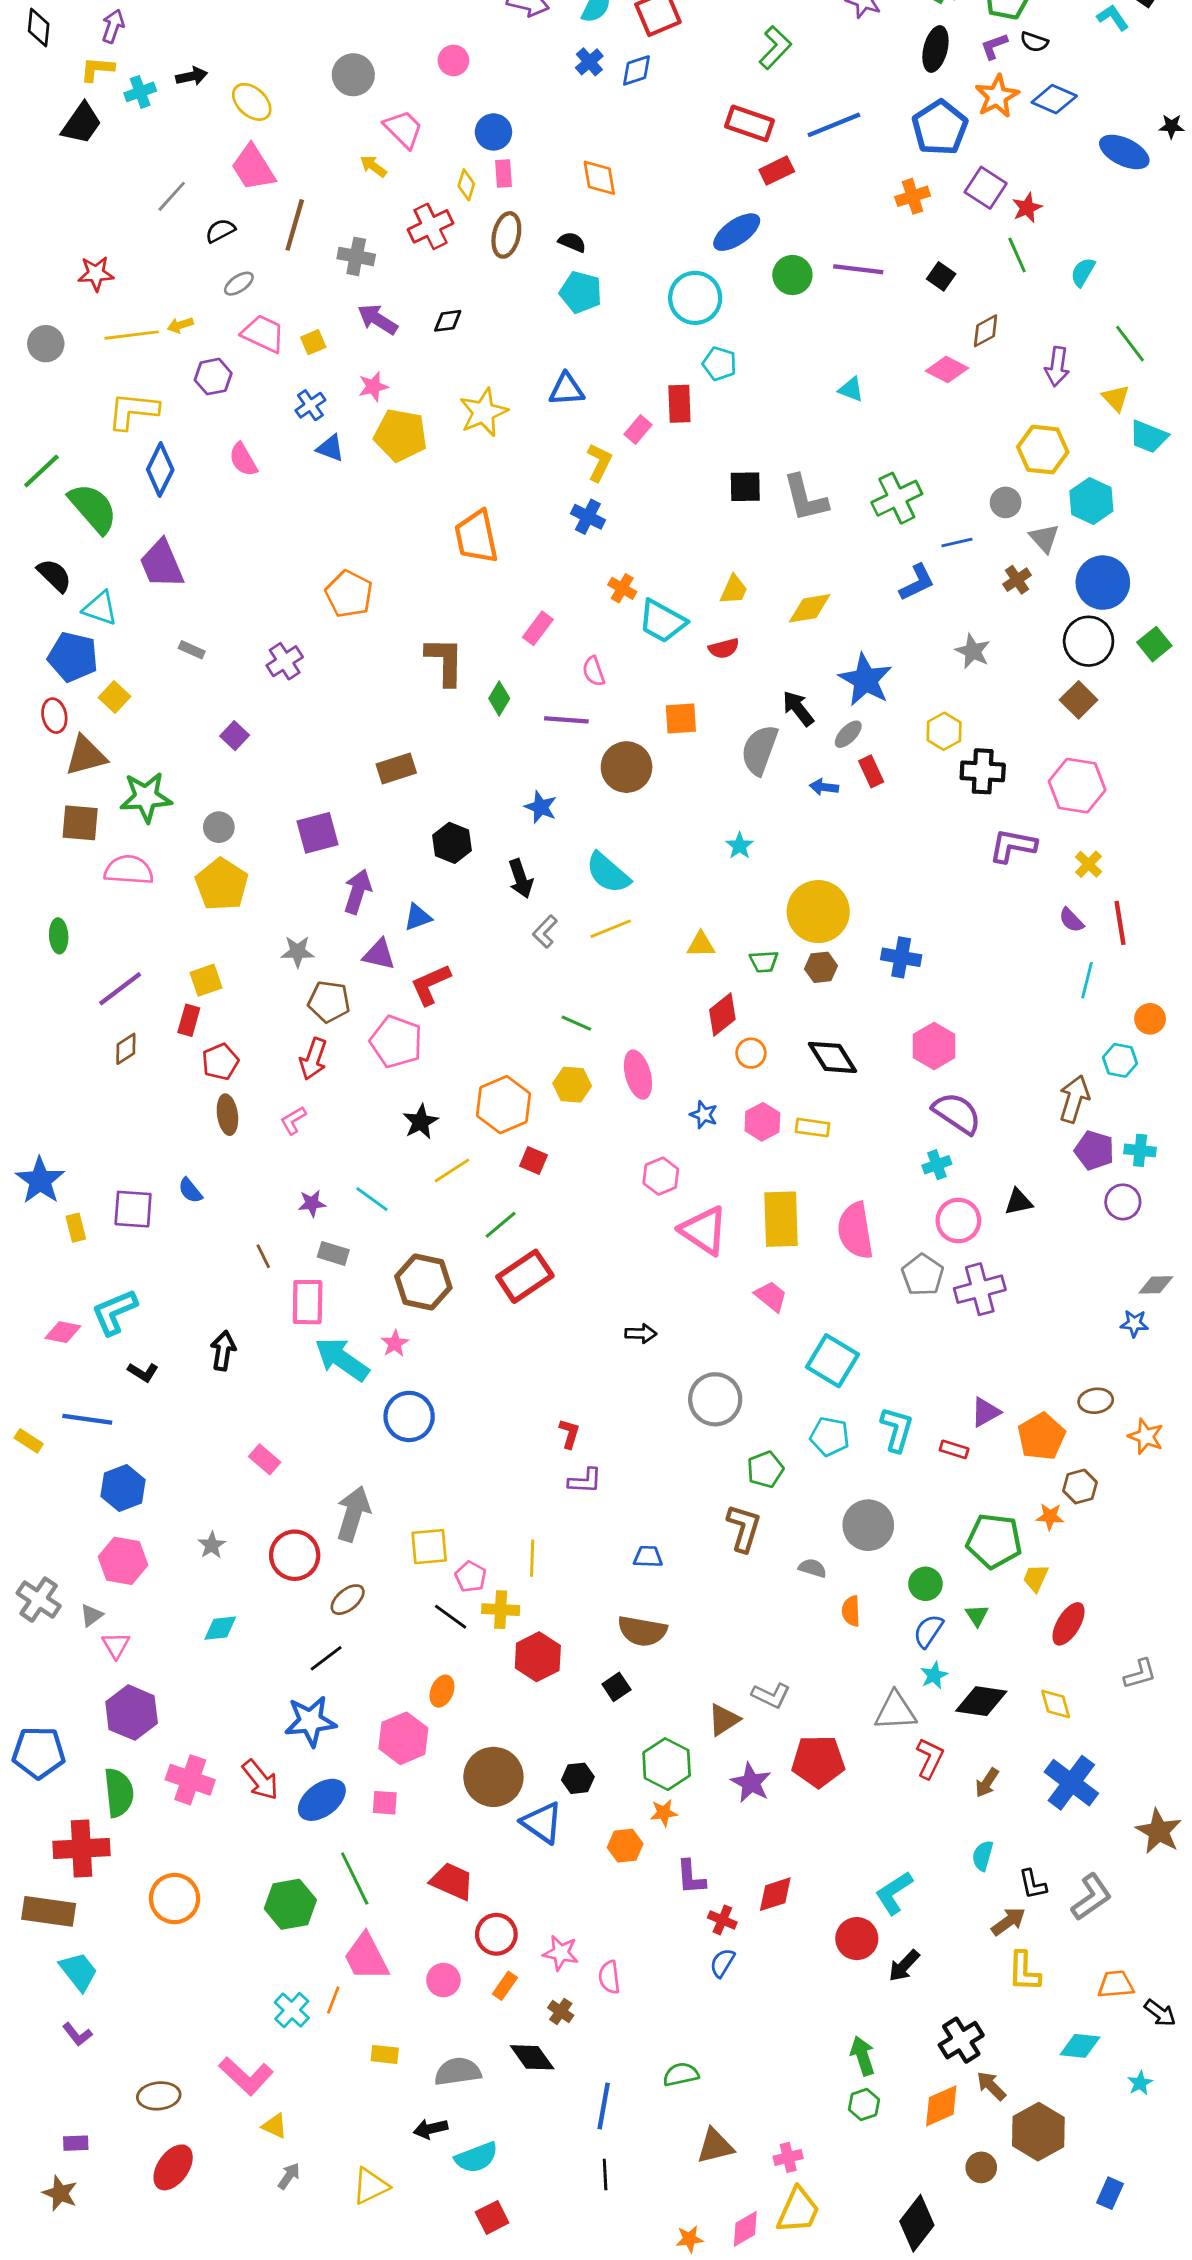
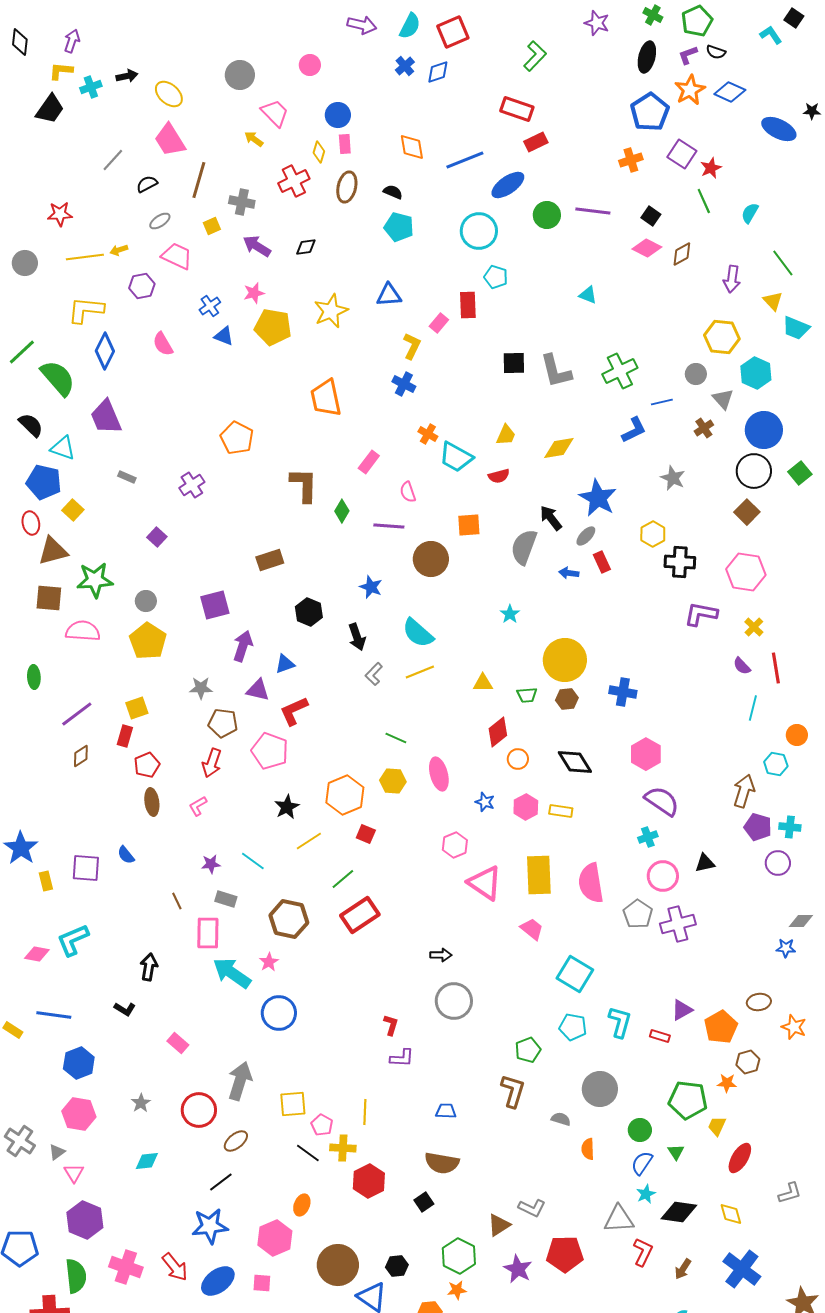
blue line: (834, 125) -> (465, 160), moved
yellow square: (313, 342) -> (212, 226), moved
pink diamond: (947, 369) -> (647, 248), moved
black L-shape: (143, 1372) -> (125, 1009), moved
gray circle: (715, 1399) -> (454, 1001), moved

